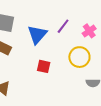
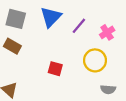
blue triangle: (37, 35) -> (51, 17), moved

